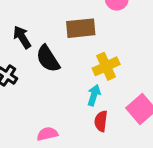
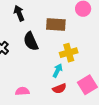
black arrow: (22, 37) -> (19, 13), moved
red semicircle: (101, 121) -> (59, 89), turned -128

